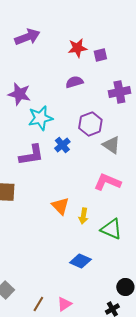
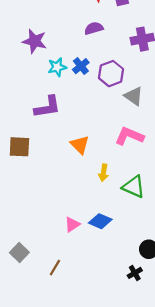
cyan star: (40, 118) -> (57, 67), size x0.7
blue cross: (62, 145) -> (81, 66), moved
orange triangle: (60, 206) -> (80, 145), moved
pink triangle: (64, 304) -> (72, 224), moved

